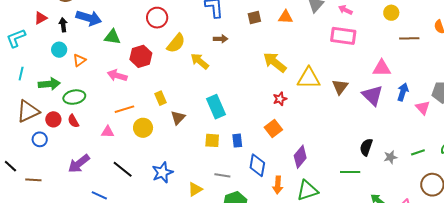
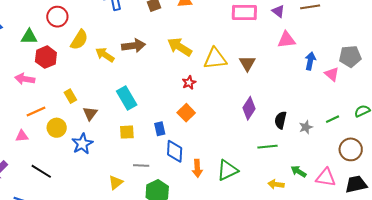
green triangle: (112, 37) -> (29, 37), moved
brown arrow: (221, 39) -> (134, 46), moved, size x1.6
purple triangle: (372, 95) -> (278, 11), moved, size x0.6
blue rectangle: (237, 141) -> (160, 129), moved
purple diamond: (300, 157) -> (249, 108), moved
blue star: (162, 173) -> (82, 144), moved

